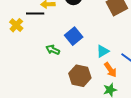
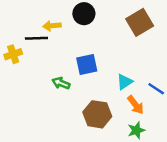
yellow cross: (16, 25) -> (13, 54), turned 32
blue square: (74, 36) -> (87, 65), turned 30

